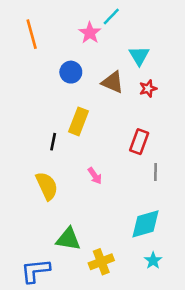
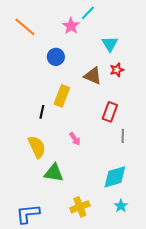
orange line: (32, 34) -> (25, 27), turned -35
brown triangle: (113, 82) -> (93, 76), moved
green triangle: (68, 239) -> (54, 173), moved

